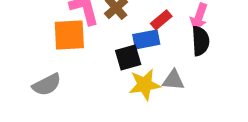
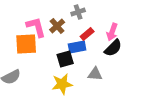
black semicircle: (200, 41) -> (113, 48), turned 48
yellow star: (145, 85) -> (62, 84), moved

